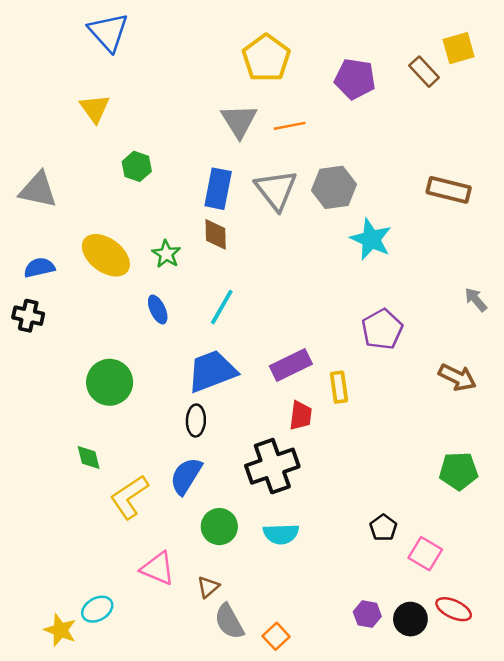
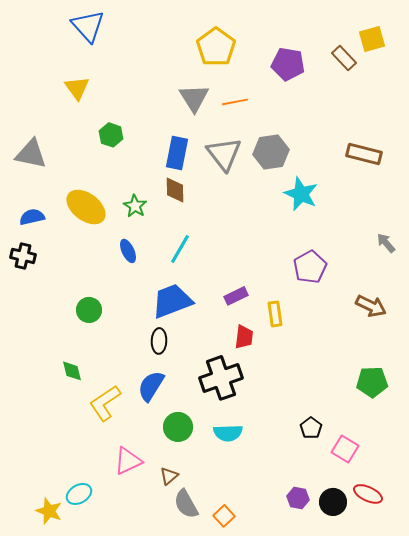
purple rectangle: (291, 365) -> (236, 296), size x0.7
green circle: (110, 382) -> (89, 310), size x0.7
pink triangle: (158, 568) -> (128, 461), turned -48

